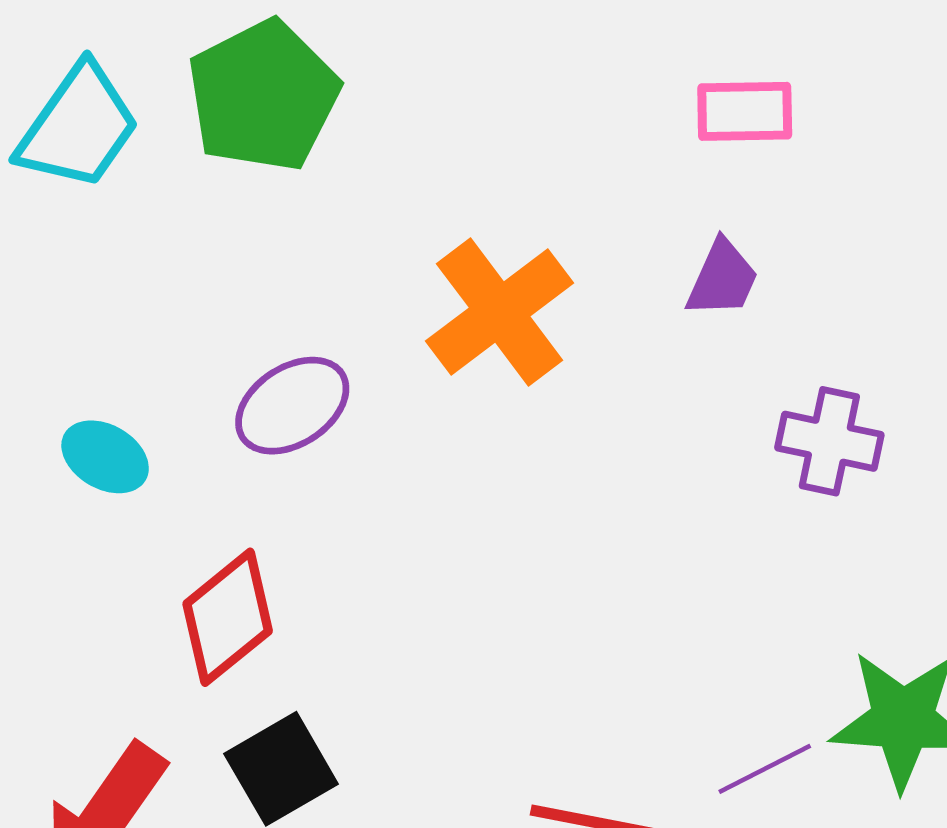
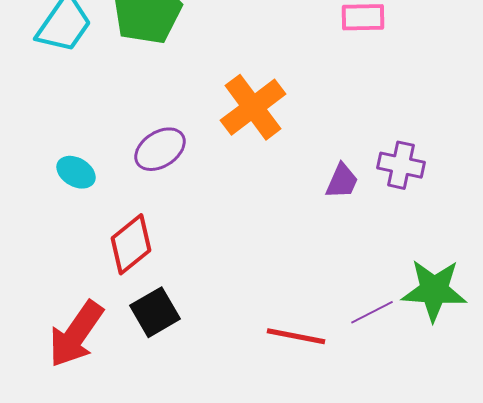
purple trapezoid: (722, 279) -> (342, 181), moved

